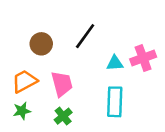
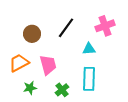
pink cross: (143, 58) -> (105, 26), moved
green star: (22, 111) -> (30, 88), moved
green cross: (63, 116) -> (62, 90), moved

